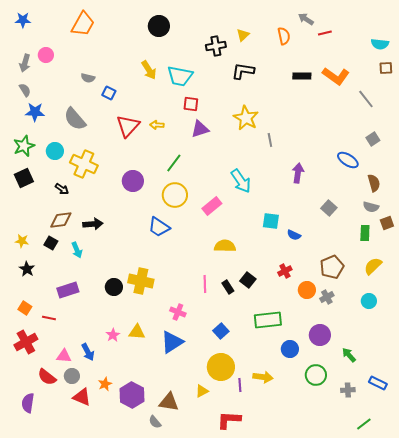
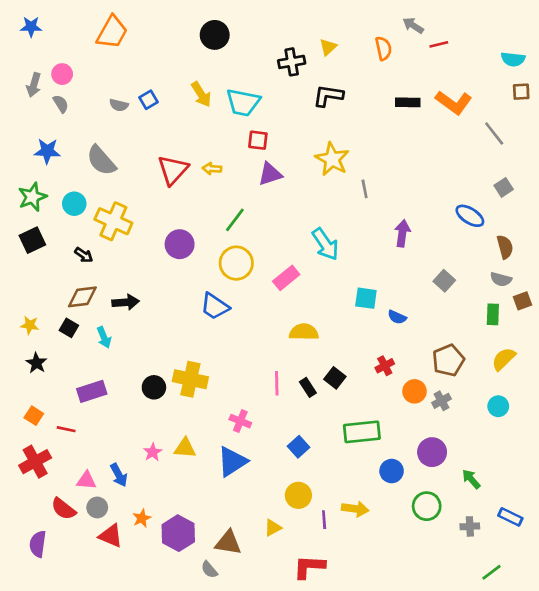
gray semicircle: (25, 90) -> (61, 104), moved
blue square: (109, 93) -> (149, 100), moved, turned 32
yellow circle: (221, 367) -> (298, 495), size x0.7

